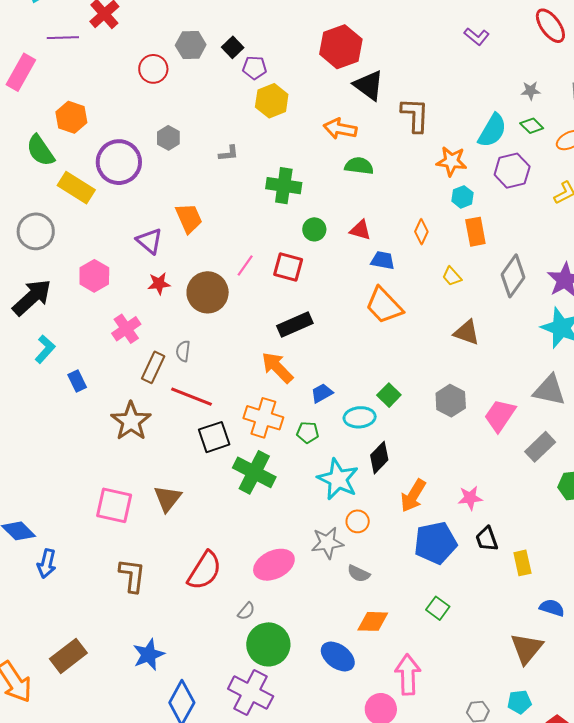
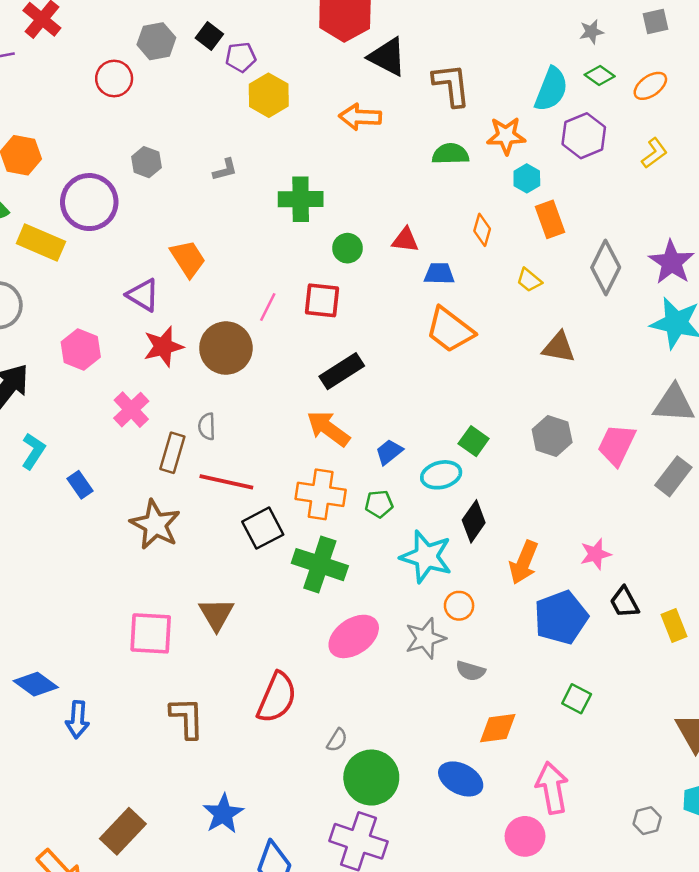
green semicircle: (359, 166) -> (450, 154), moved
red star: (159, 284) -> (163, 347), size x1.4
pink ellipse: (274, 565) -> (354, 636), moved

